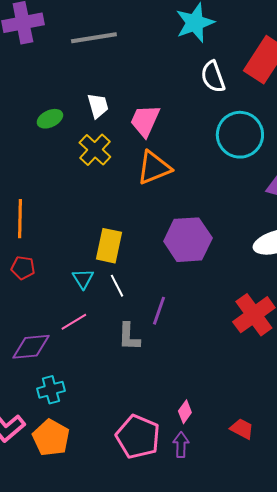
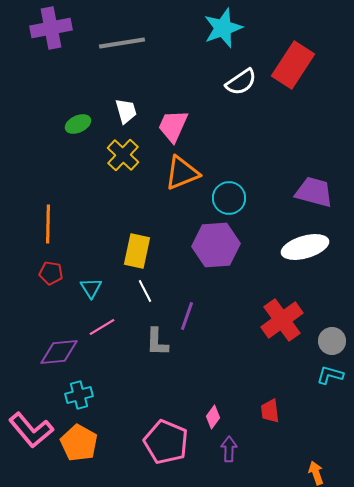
white semicircle: (213, 77) -> (241, 82), turned -104
cyan circle: (240, 135) -> (229, 198), moved, size x0.7
cyan triangle: (83, 279) -> (91, 288), moved
red trapezoid: (242, 429) -> (270, 411), moved, turned -125
purple arrow: (181, 445) -> (229, 449), moved

